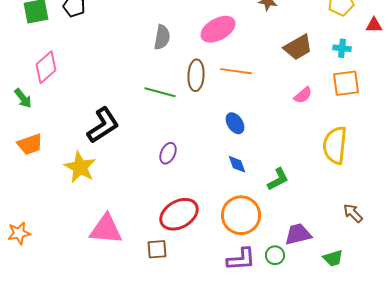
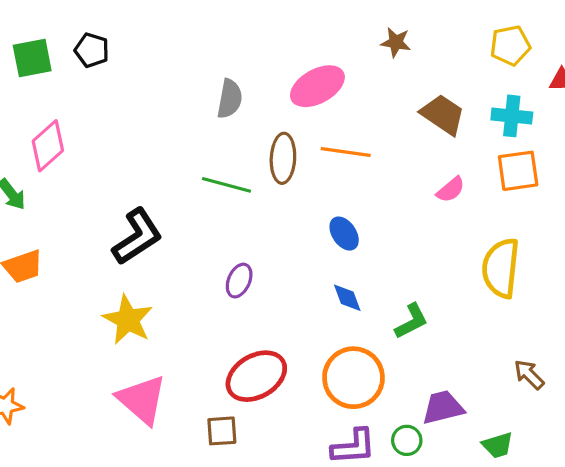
brown trapezoid: (298, 47) -> (443, 114), turned -116
cyan cross: (342, 48) -> (512, 116), size x1.4
yellow star: (80, 167) -> (128, 320), moved
pink triangle: (106, 229) -> (142, 400), turned 36

